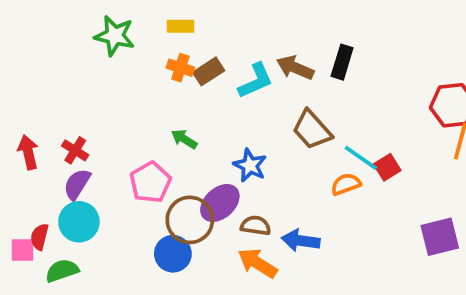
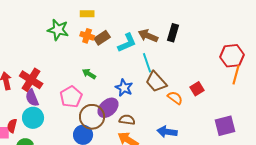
green star: (115, 36) -> (58, 30), moved
brown trapezoid: (312, 130) -> (156, 82), moved
red cross: (75, 150) -> (31, 80), size x1.6
cyan line: (361, 158) -> (147, 63), moved, turned 36
purple semicircle: (77, 184) -> (32, 98), turned -54
orange semicircle: (346, 184) -> (175, 98), turned 56
blue arrow: (301, 241) -> (167, 132), moved

